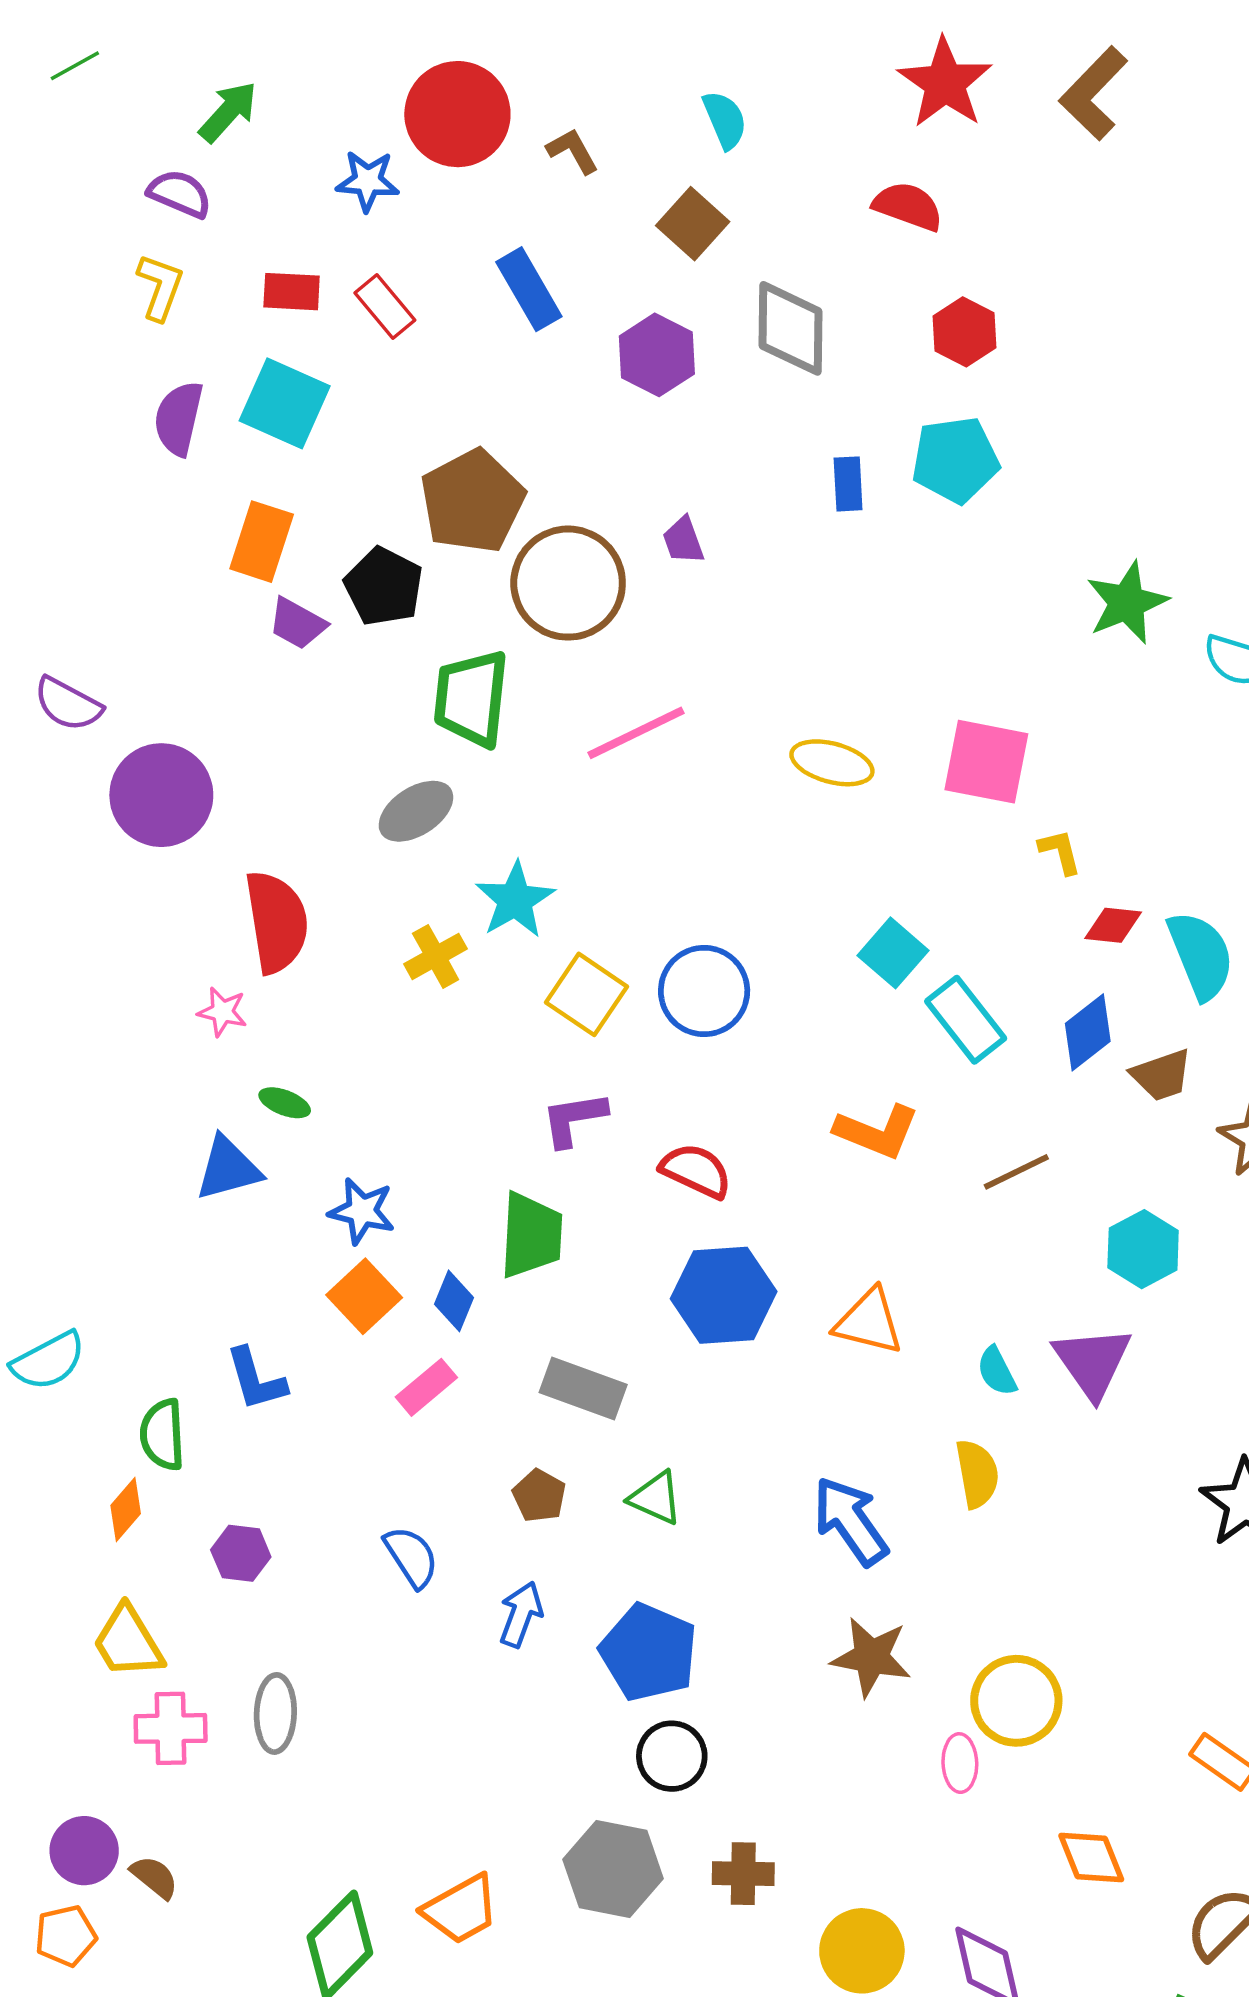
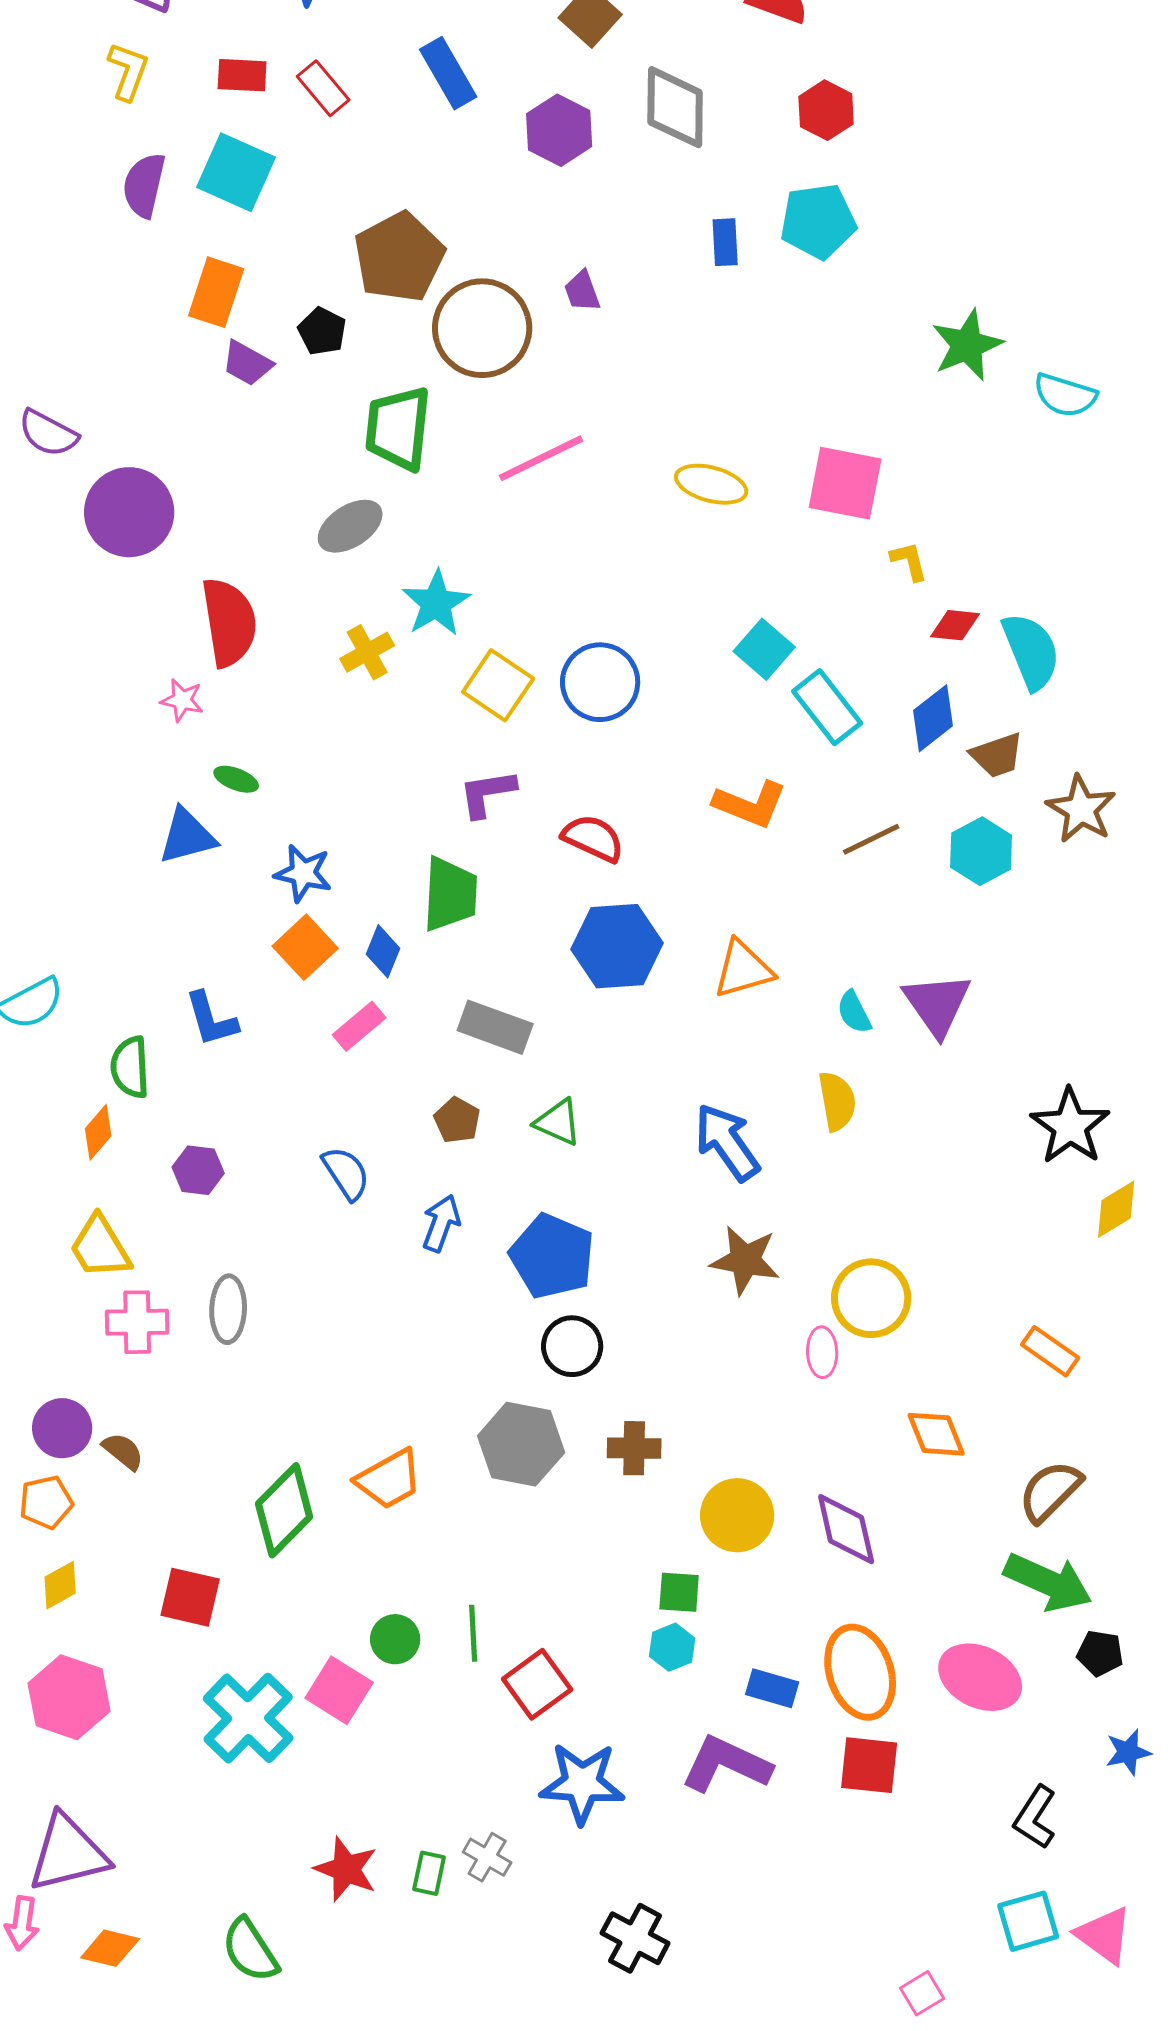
black pentagon: (384, 587) -> (322, 331), size x0.7
cyan hexagon: (1143, 1249) -> (981, 851), moved
orange triangle: (869, 1322) -> (743, 969), turned -30

